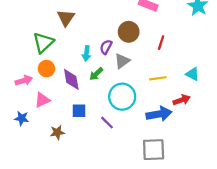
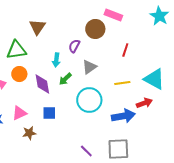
brown circle: (129, 32) -> (95, 29), moved
green triangle: (43, 43) -> (16, 50), turned 35
purple semicircle: (106, 47) -> (74, 46), moved
cyan triangle: (192, 74) -> (154, 79), size x1.6
pink triangle: (42, 100) -> (19, 113), moved
purple line: (107, 123) -> (86, 151), moved

